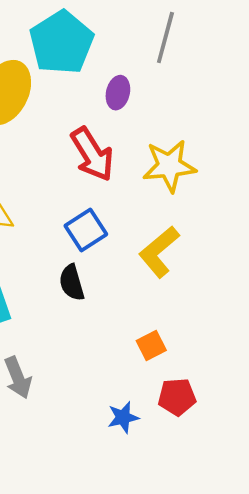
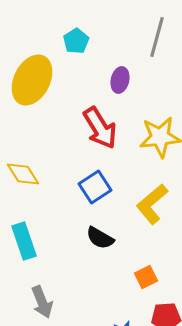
cyan pentagon: (61, 43) -> (76, 41), size x0.5
black semicircle: (72, 283) -> (100, 238), moved, turned -44

